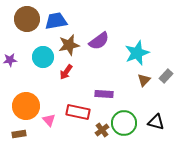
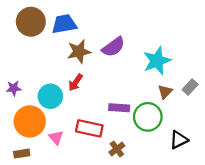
cyan circle: (43, 57) -> (50, 96), moved
purple star: (10, 60) -> (14, 88), moved
black triangle: (156, 122) -> (179, 140), turned -42
green circle: (124, 123) -> (148, 117), moved

